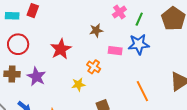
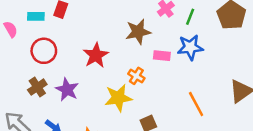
brown star: (96, 30) -> (138, 32), size x1.5
brown cross: (12, 74) -> (37, 87), turned -35
yellow star: (78, 84) -> (118, 98), size x1.6

